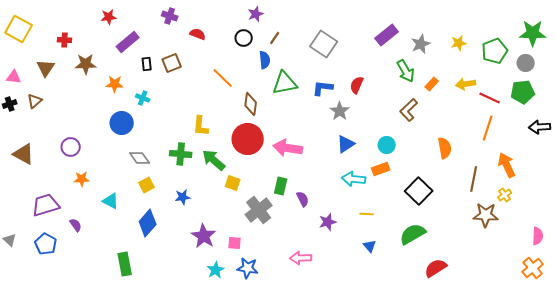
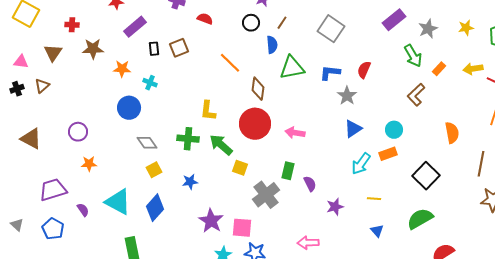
pink arrow: (288, 148) -> (295, 133), size x0.7
cyan arrow: (354, 179) -> (361, 164), turned -60
cyan triangle: (111, 201) -> (118, 202), moved, size x1.6
pink square: (235, 243) -> (242, 228), size x1.5

